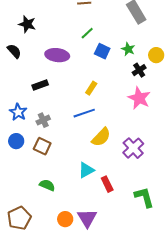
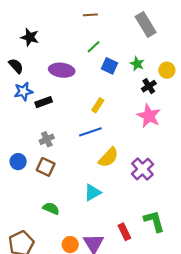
blue star: (18, 112) -> (23, 91), moved, turned 30
red rectangle: (107, 184) -> (124, 232), moved

